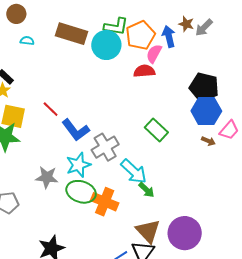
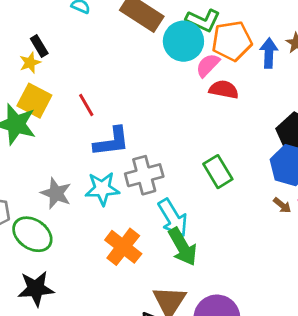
pink semicircle: (154, 54) -> (208, 65), moved
blue L-shape: (76, 130) -> (112, 142), turned -76
green arrow: (146, 190) -> (183, 247), size x1.6
green ellipse: (81, 192) -> (32, 234), moved

